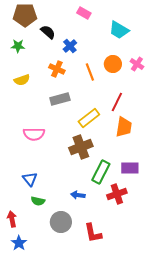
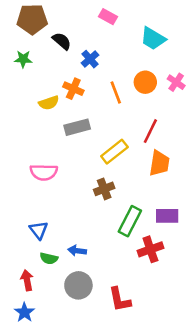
yellow semicircle: (22, 80) -> (49, 103), moved
brown cross: (81, 147) -> (104, 189), size x0.7
blue arrow: (78, 195) -> (77, 251), moved
red arrow: (12, 219) -> (27, 280), moved

